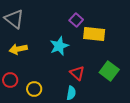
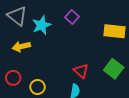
purple square: (76, 20) -> (72, 17), moved
yellow rectangle: (94, 34) -> (115, 31), moved
cyan star: (59, 46) -> (42, 25), moved

